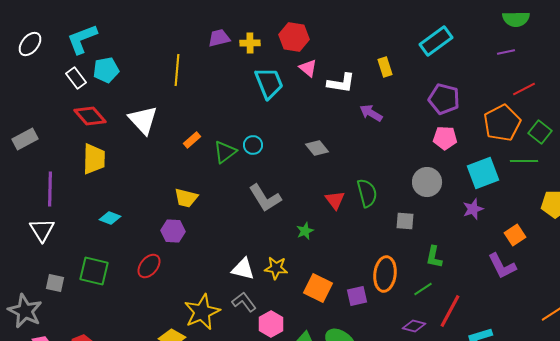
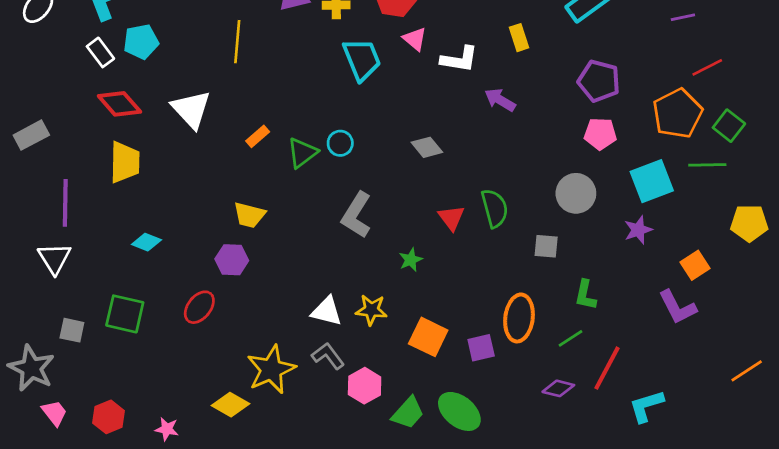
gray L-shape: (265, 198) -> (356, 215), turned 64

